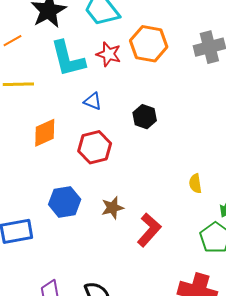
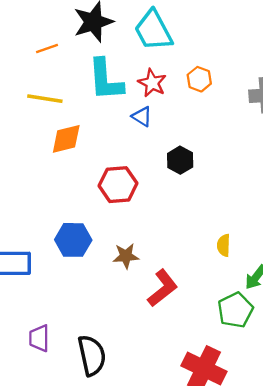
orange hexagon: (149, 44) -> (199, 79), size x0.6
blue triangle: (93, 101) -> (142, 116), moved
orange diamond: (45, 133) -> (66, 139), moved

